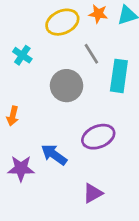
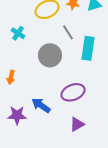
purple triangle: (93, 193) -> (77, 124), moved

